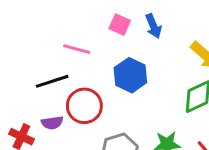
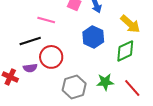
blue hexagon: (130, 75) -> (93, 37), moved

